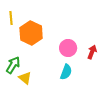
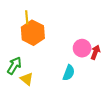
yellow line: (11, 18) -> (27, 17), moved
pink circle: (68, 48) -> (82, 48), moved

